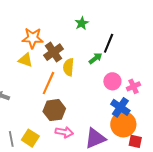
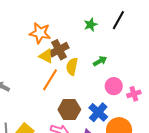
black line: (109, 43) -> (118, 20), moved
yellow triangle: (26, 60) -> (46, 56), moved
blue cross: (120, 107) -> (98, 112), moved
brown hexagon: (54, 110) -> (69, 110), moved

